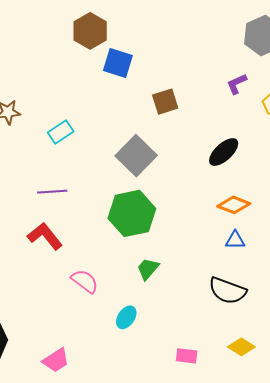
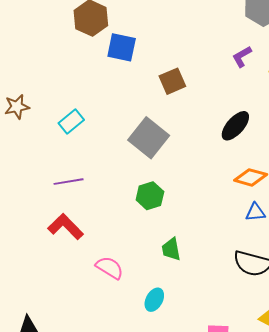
green hexagon: (132, 213) -> (150, 196), size x0.6
green trapezoid: (148, 269) -> (171, 249), turned -45

